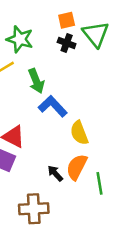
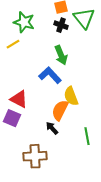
green arrow: (36, 81) -> (61, 55), moved
orange semicircle: (77, 167) -> (60, 110), moved

